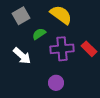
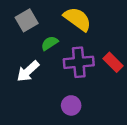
white arrow: (22, 56) -> (28, 71), turned 96

